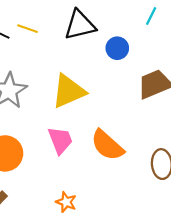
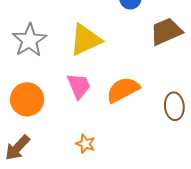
orange semicircle: (107, 145) -> (123, 90), turned 112

